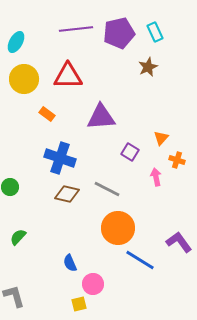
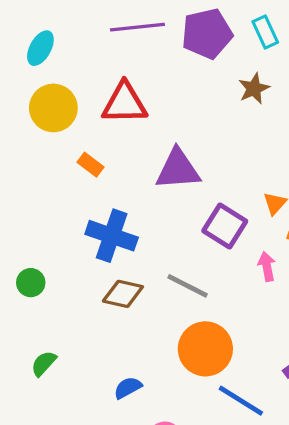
purple square: (130, 152) -> (225, 226), size x1.5
blue semicircle: (70, 263) -> (128, 388), moved, turned 84

